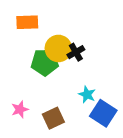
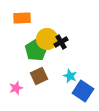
green pentagon: (45, 62) -> (36, 50), turned -30
brown square: (53, 118) -> (39, 76), moved

